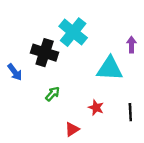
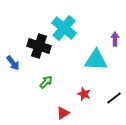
black line: (130, 112) -> (114, 98), turned 56

